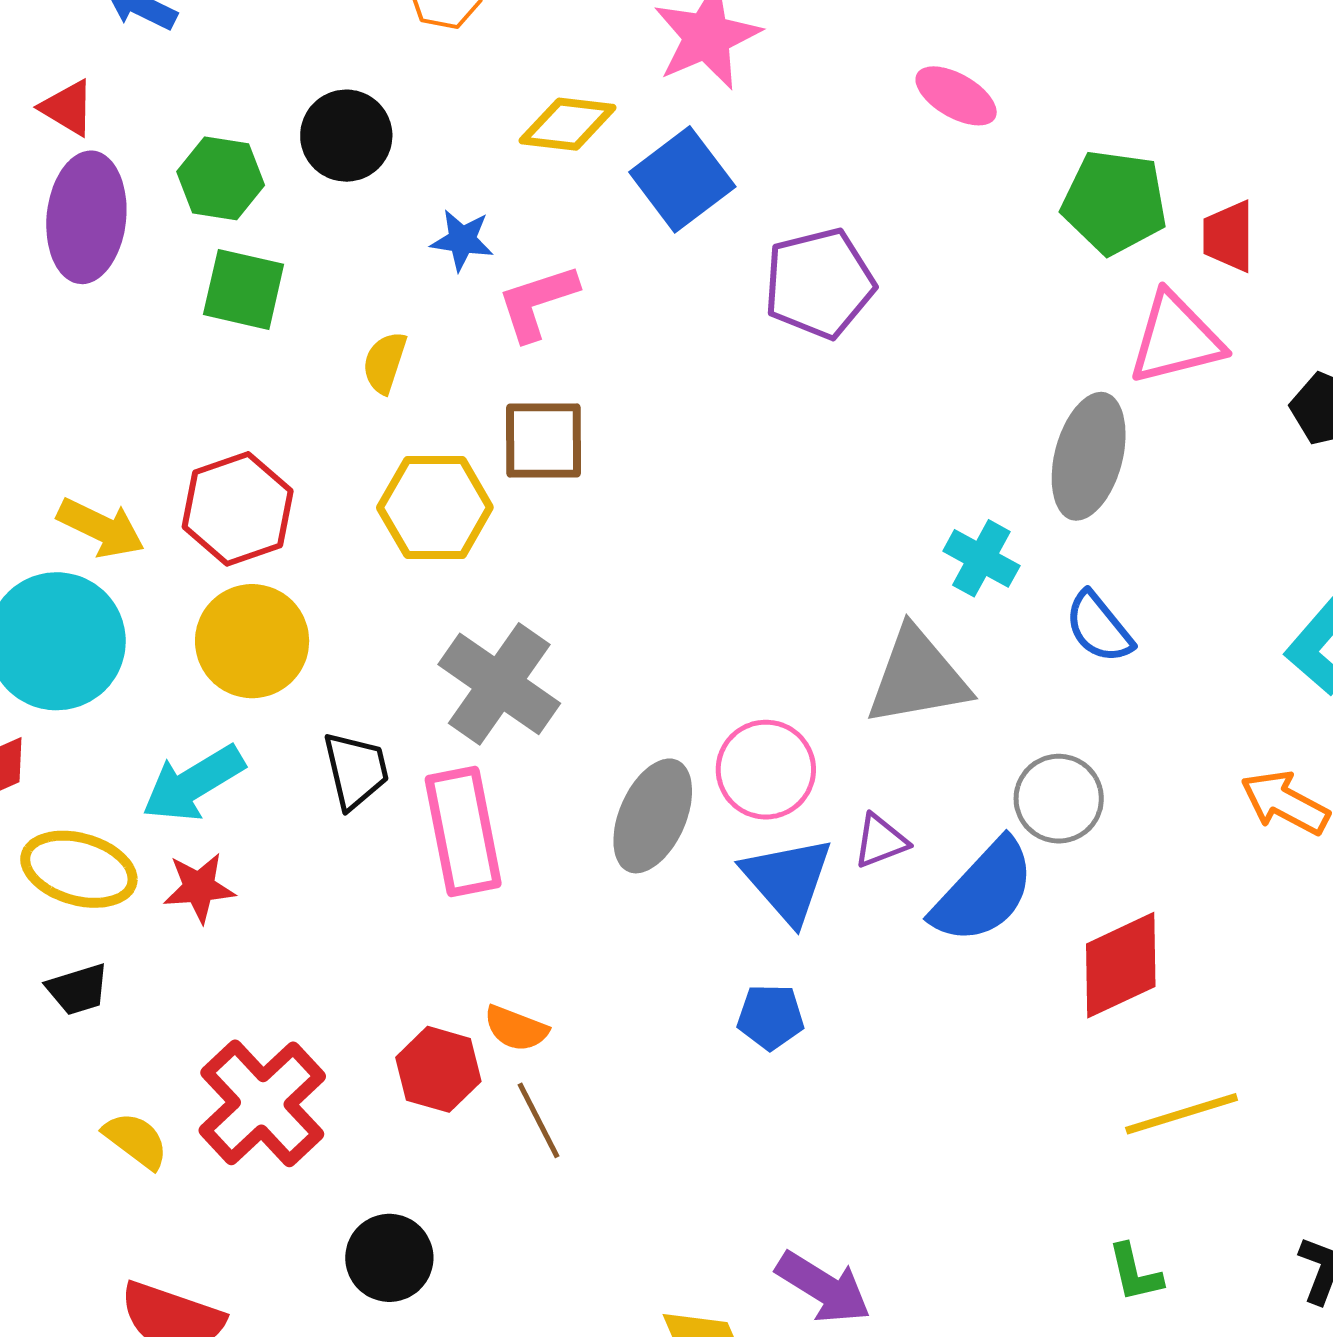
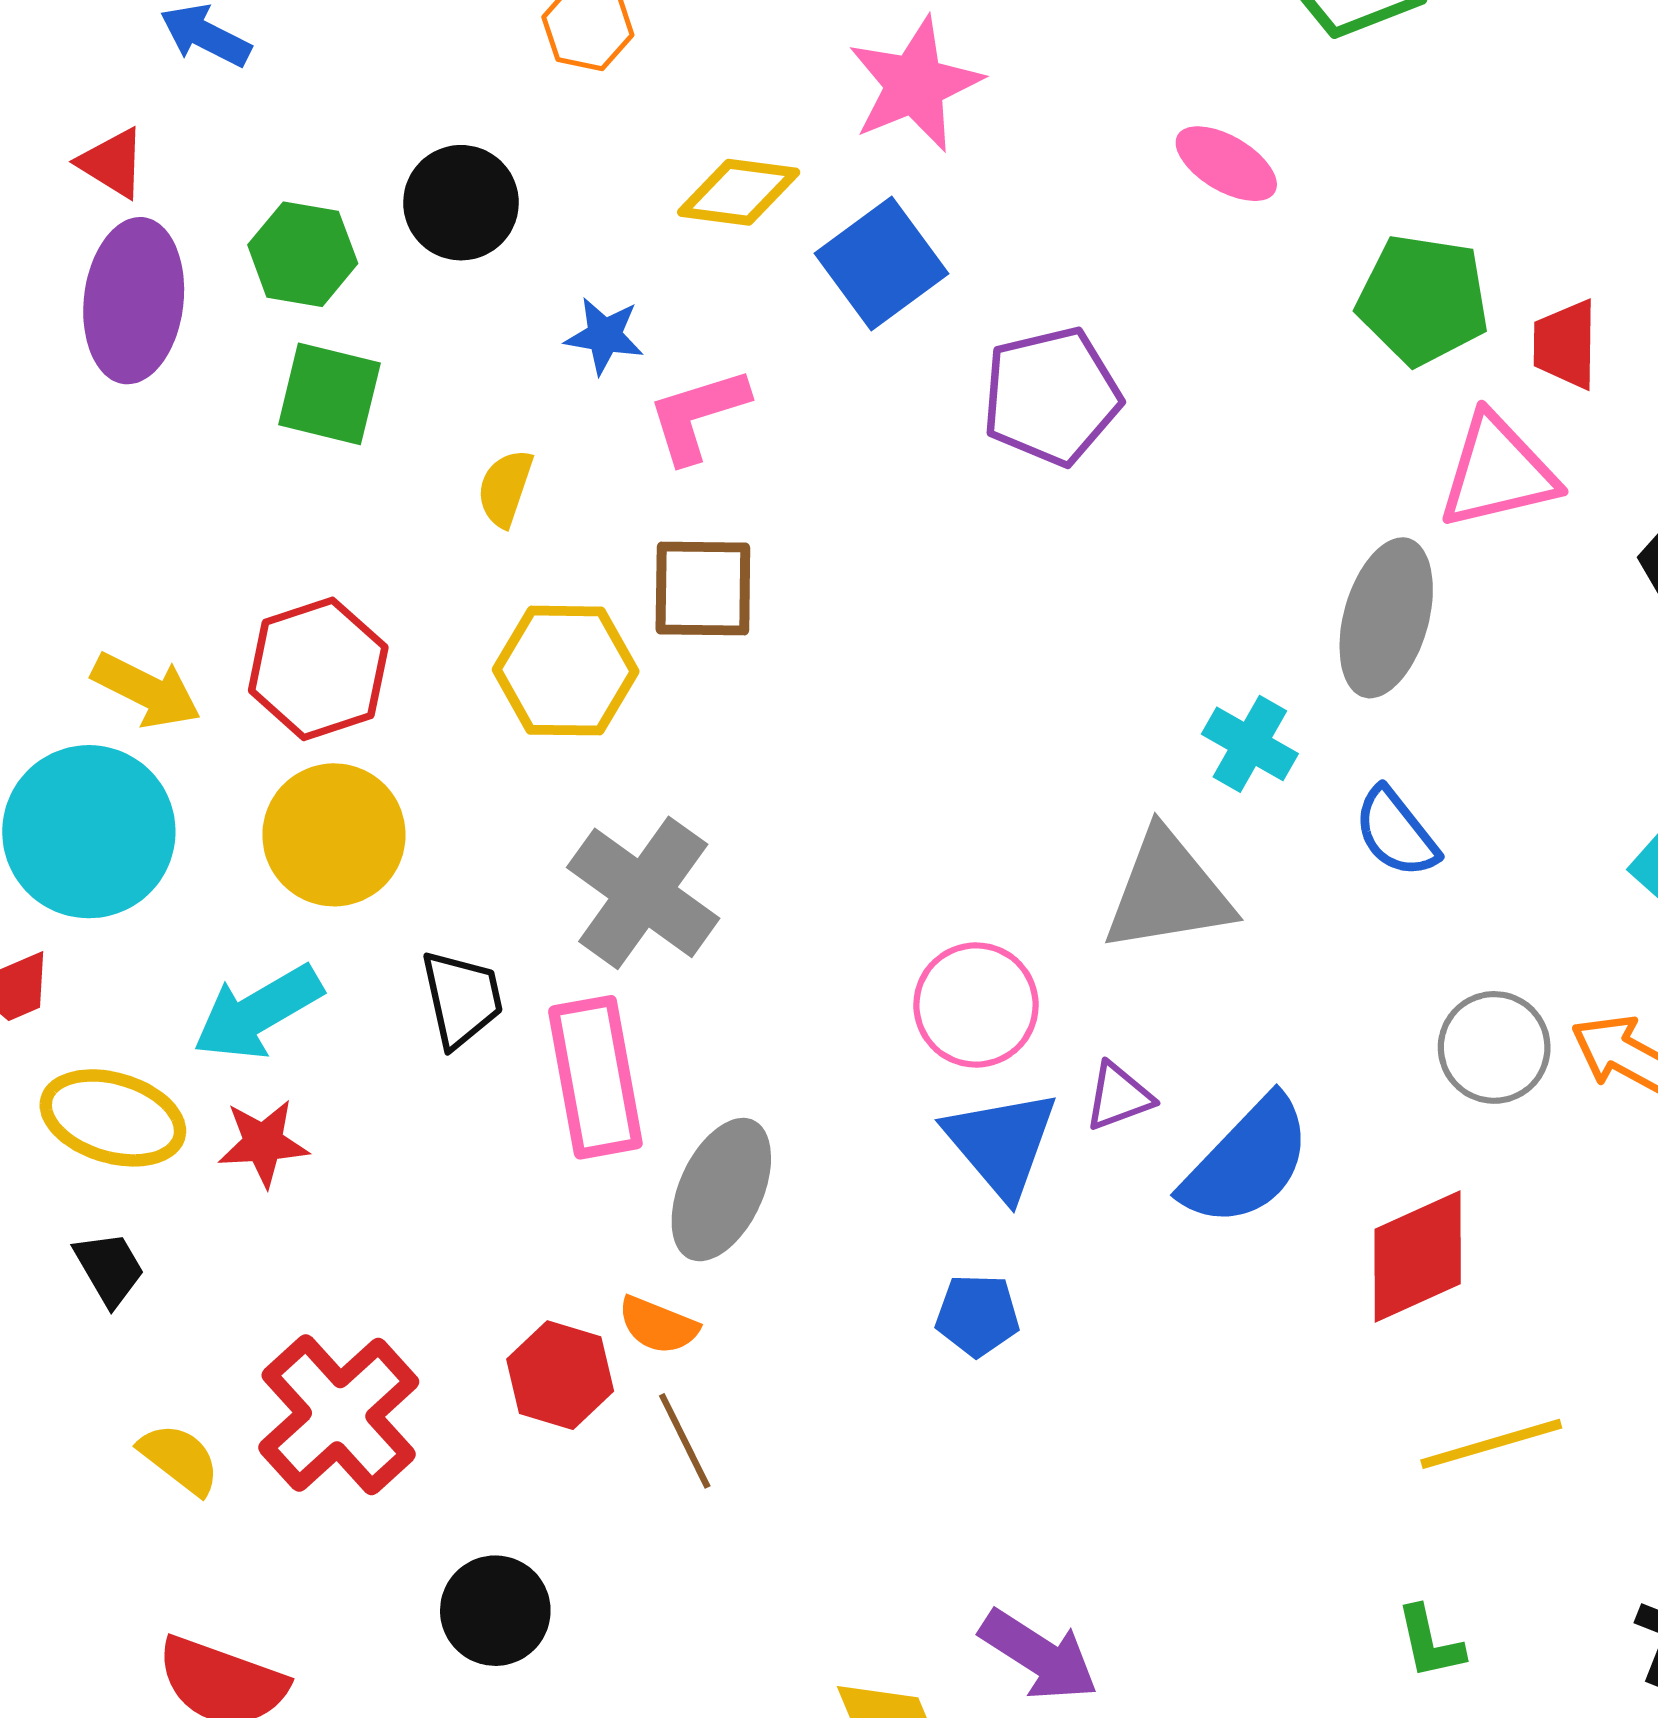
gray circle: (1059, 799) -> (1494, 1047), moved
gray ellipse: (653, 816) -> (721, 1190), moved
black trapezoid: (78, 989) -> (109, 1268), turned -104

